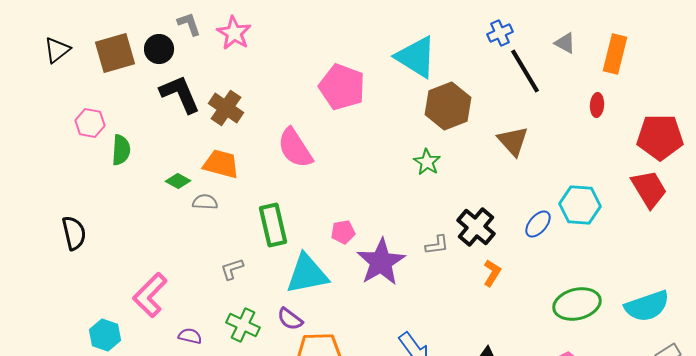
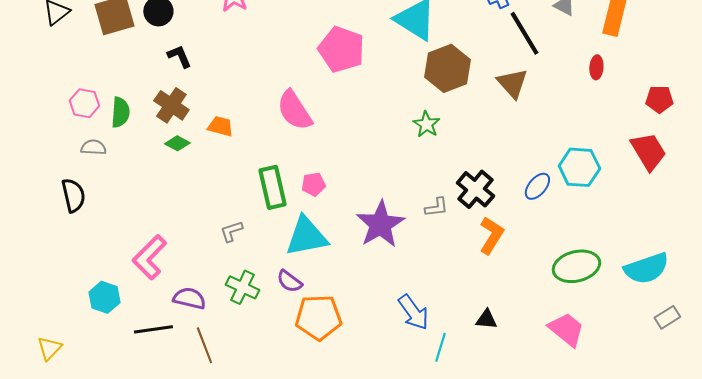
black L-shape: (180, 94) -> (179, 56), size x0.6
brown cross: (226, 108) -> (171, 105), moved
pink hexagon: (90, 123) -> (84, 103), moved
red pentagon: (660, 137) -> (659, 99), size x0.6
brown triangle: (513, 141) -> (512, 83), moved
orange trapezoid: (221, 164) -> (220, 126), size x0.7
gray semicircle: (205, 202) -> (93, 147), moved
pink pentagon: (343, 232) -> (313, 184), moved
orange L-shape: (492, 273) -> (491, 235), size x1.4
purple semicircle: (190, 336) -> (189, 298), size x1.4

